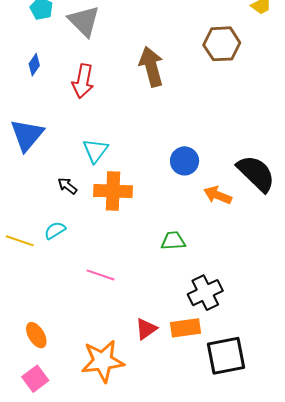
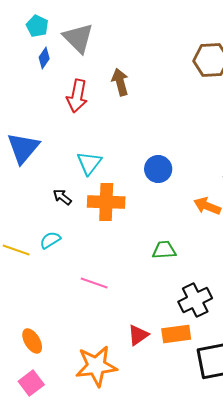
blue diamond: (34, 65) -> (44, 58), moved
brown arrow: (151, 67) -> (120, 82), moved, size x0.7
blue circle: (185, 161) -> (158, 169), moved

